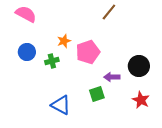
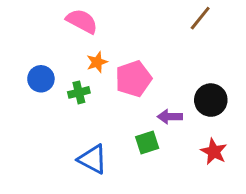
brown line: (109, 12) -> (200, 18), moved
pink semicircle: (26, 14) -> (82, 21), moved

